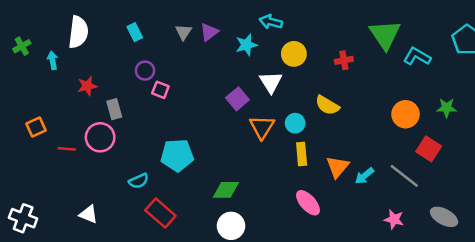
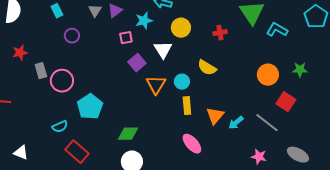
purple circle: (145, 71) -> (72, 36), moved
pink square: (160, 90) -> (126, 38), moved, turned -32
pink circle: (100, 137) -> (62, 81), moved
cyan pentagon: (177, 155) -> (90, 107), turned -30

